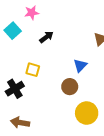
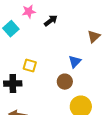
black arrow: (46, 37) -> (51, 21), moved
black cross: (15, 89) -> (13, 84), turned 30

